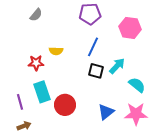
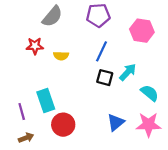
gray semicircle: (36, 15) -> (52, 16), moved, size x1.5
red star: (36, 63) -> (35, 46), moved
red circle: (65, 105) -> (63, 125), moved

